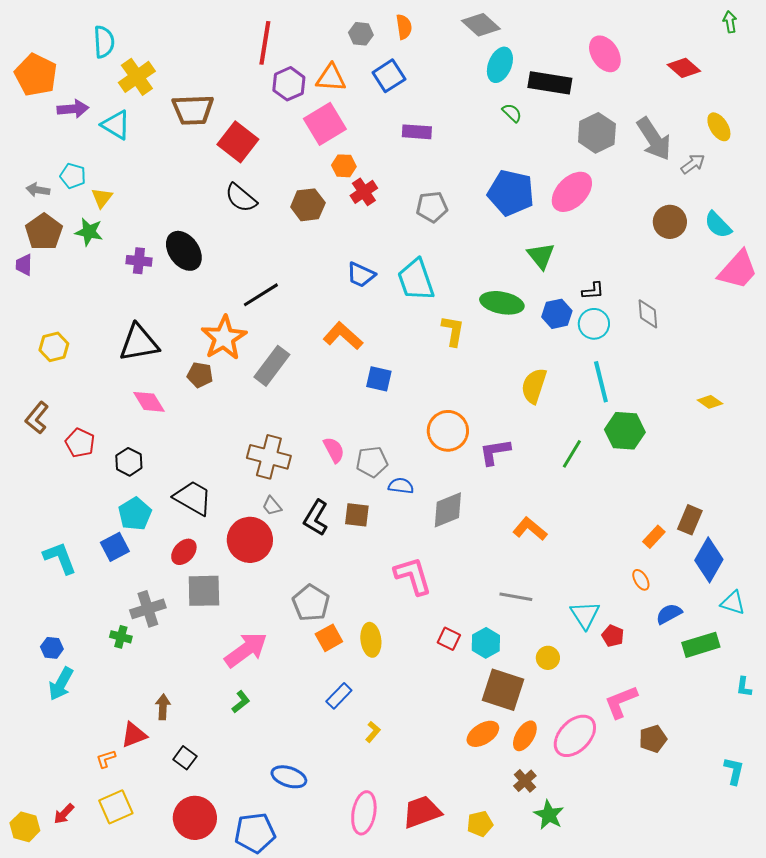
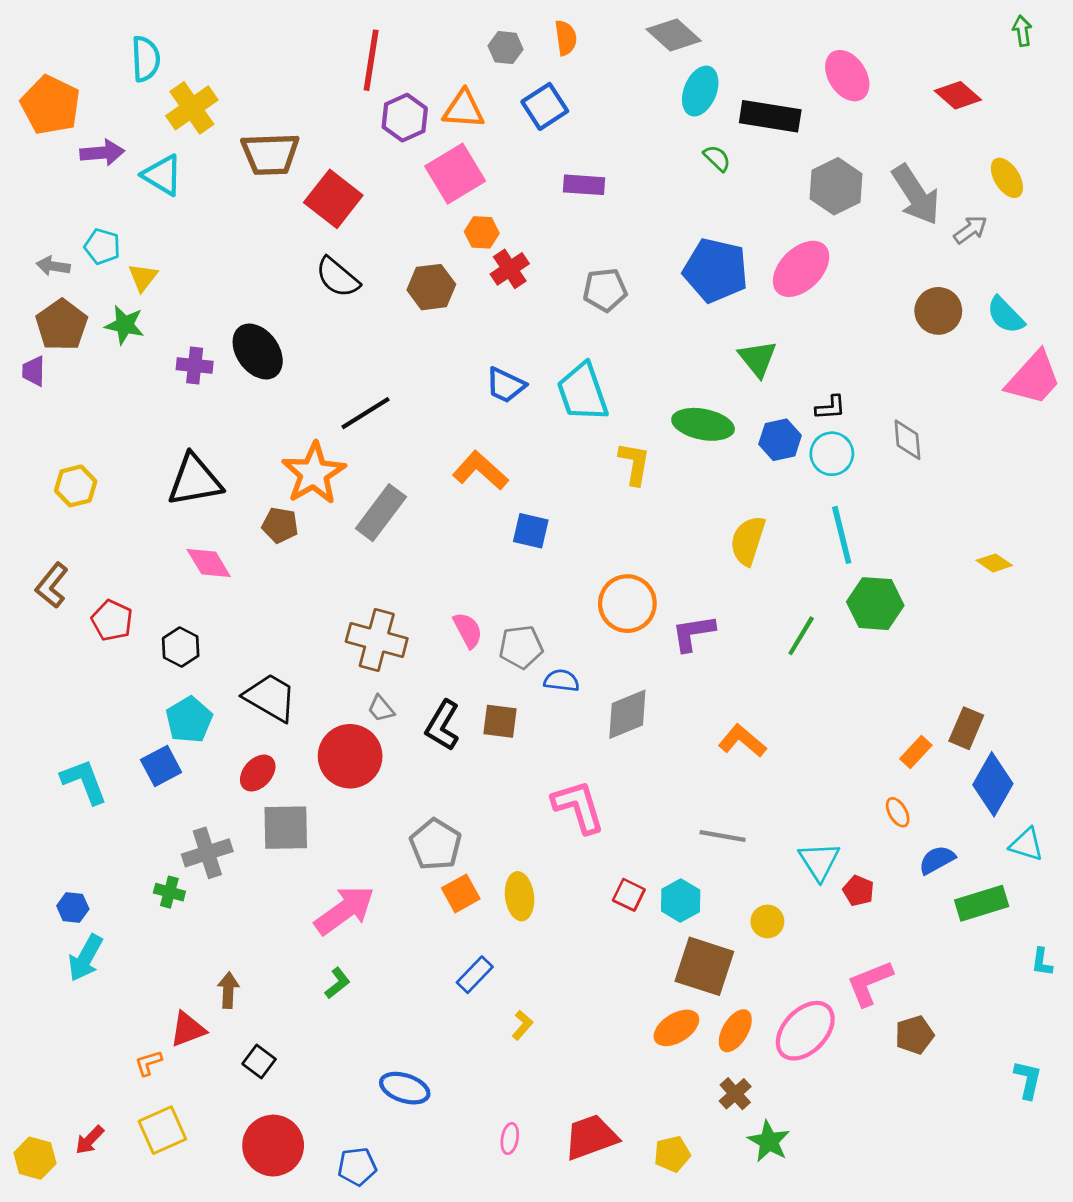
pink ellipse: (364, 813) -> (510, 1139), size x0.5
blue pentagon: (255, 833) -> (357, 1167), size x0.7

